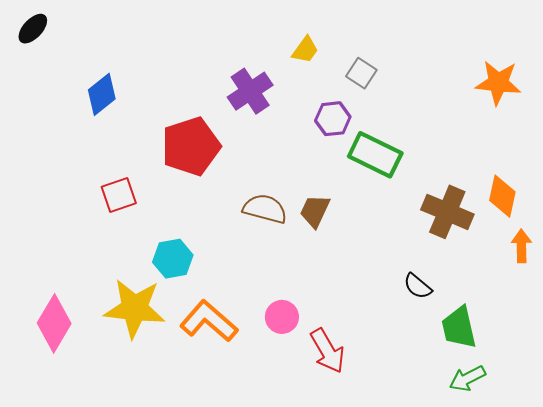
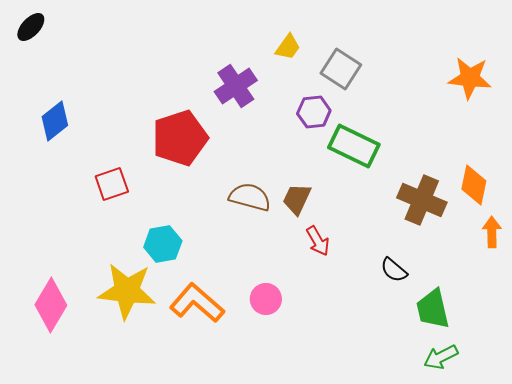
gray square: (361, 73) -> (341, 69), size x1.4
blue diamond: (102, 94) -> (55, 121), moved
red arrow: (328, 351) -> (318, 241), moved, size x0.7

